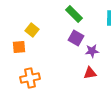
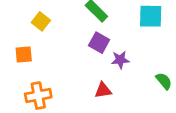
yellow square: (32, 30) -> (41, 21), moved
red triangle: (90, 73) -> (103, 90), moved

